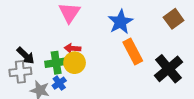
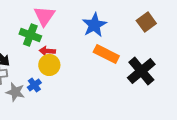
orange rectangle: (133, 51) -> (106, 54), turned -35
green cross: (56, 63) -> (30, 35), moved, turned 30

